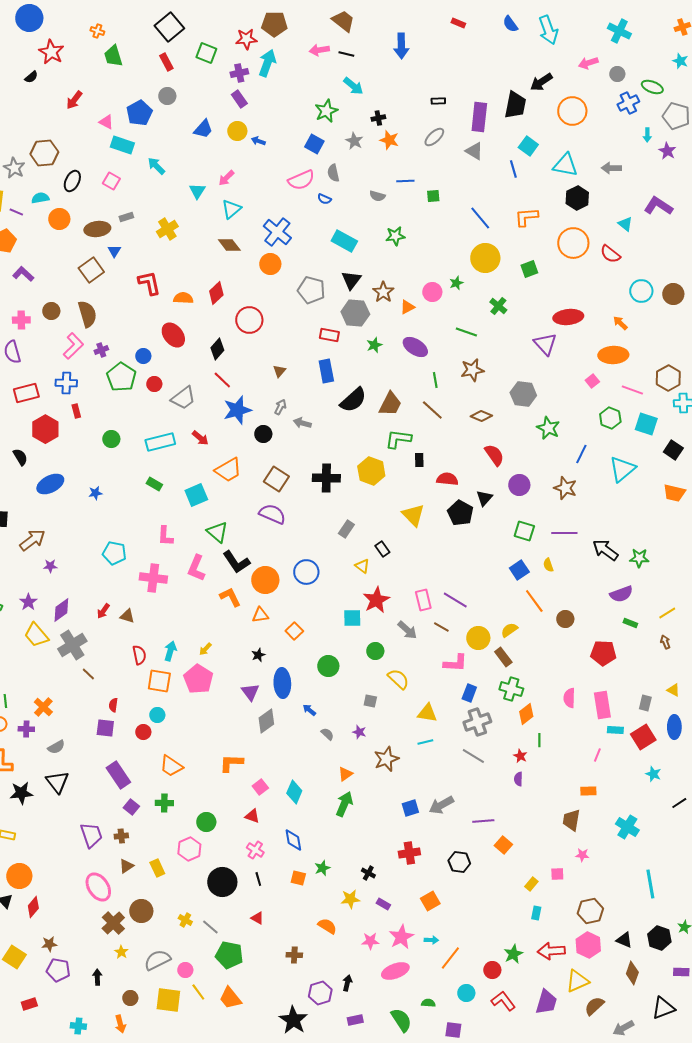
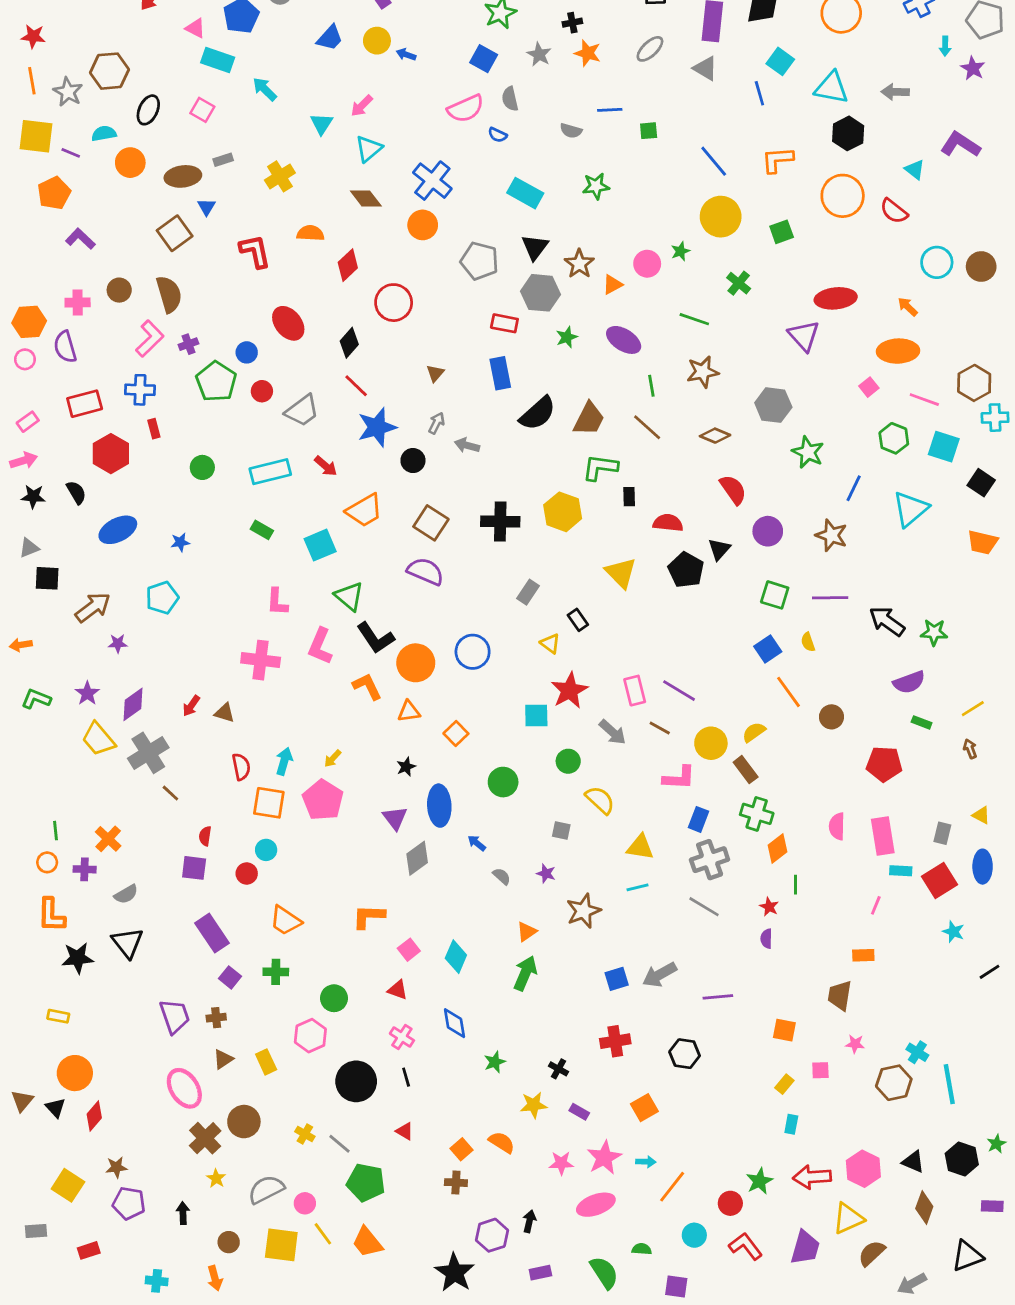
orange semicircle: (183, 298) -> (310, 233), moved
cyan pentagon: (114, 553) -> (162, 598), moved, turned -30
cyan cross: (627, 827) -> (917, 1052), moved, size x0.7
orange square: (503, 845) -> (784, 1030), moved, turned -30
orange square: (298, 878) -> (461, 1149), moved, turned 35
brown hexagon: (590, 911) -> (894, 1083), moved

